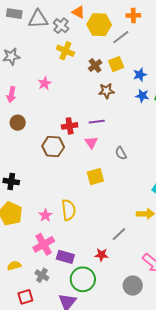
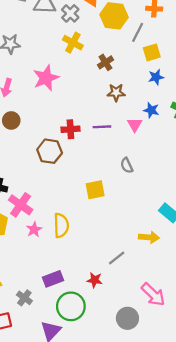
gray line: (121, 37) -> (138, 32), turned -30
yellow square: (116, 64) -> (152, 52), moved
pink star: (45, 83) -> (46, 78), size x1.6
blue star: (142, 96) -> (151, 110), moved
pink triangle: (91, 142) -> (135, 125), moved
pink cross: (44, 244) -> (21, 205), moved, turned -30
purple rectangle: (65, 257) -> (53, 279), turned -42

